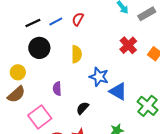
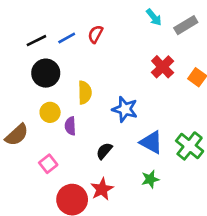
yellow semicircle: (76, 54) -> (85, 92), moved
yellow circle: (18, 72) -> (50, 112), moved
blue triangle: (118, 91) -> (151, 142), moved
pink square: (40, 117) -> (48, 164), size x0.6

